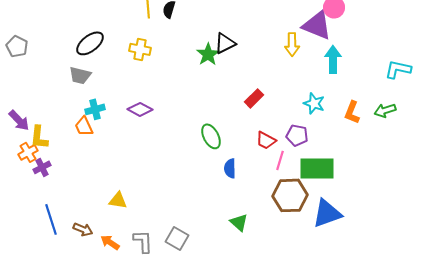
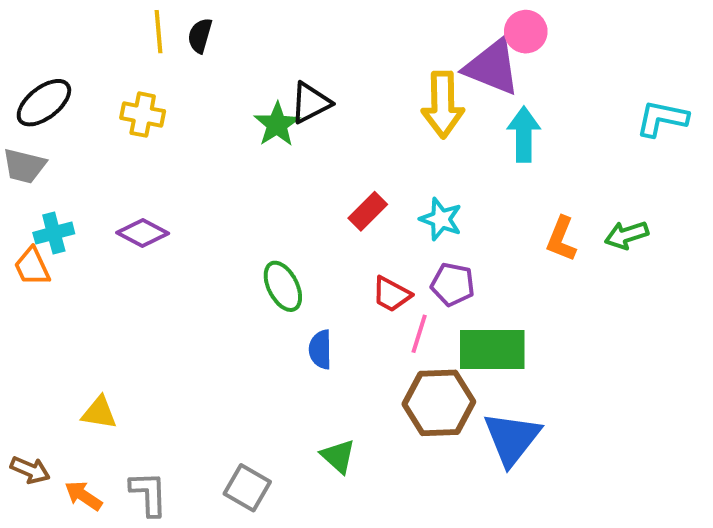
yellow arrow: (292, 44) -> (443, 105), size x1.4
cyan L-shape: (398, 69) -> (662, 118), moved
cyan star: (314, 103) -> (441, 219), moved
blue triangle: (327, 213) -> (512, 438), turned -32
gray square: (177, 238) -> (247, 488), moved

